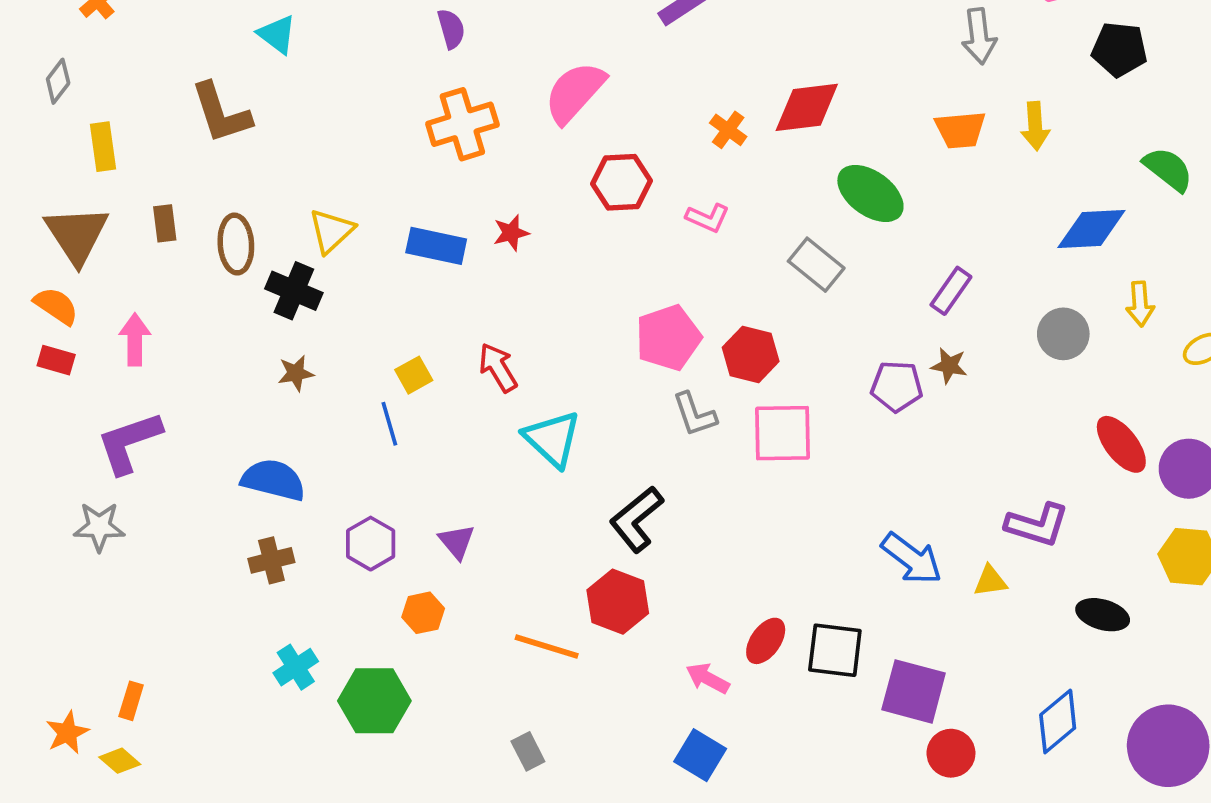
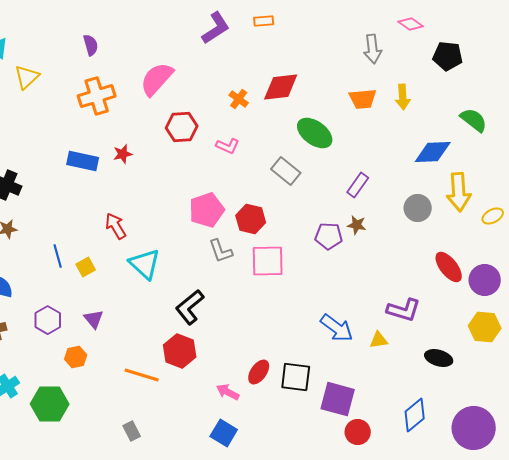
yellow triangle: (331, 231) -> (27, 77), moved
yellow arrow: (1140, 304) -> (459, 192), size x1.6
yellow square: (414, 375) -> (86, 267), moved

